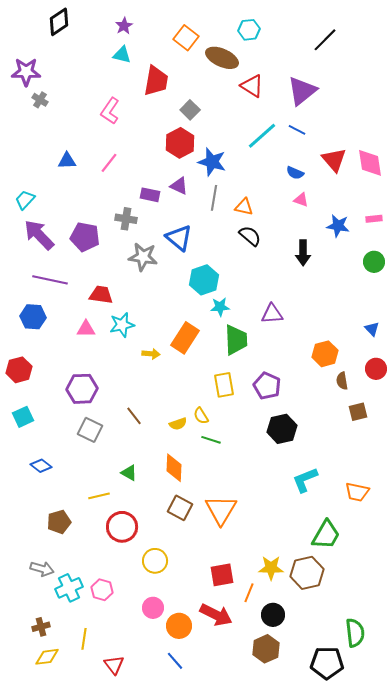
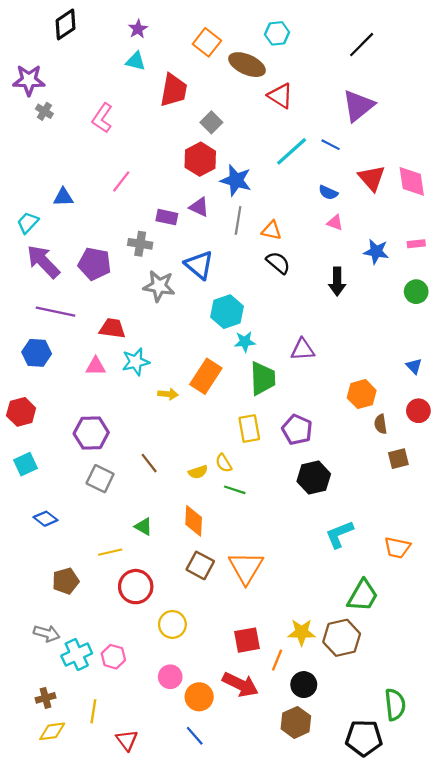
purple triangle: (302, 91) -> (358, 106), moved
pink L-shape: (110, 111) -> (102, 118), moved
blue triangle: (67, 161) -> (63, 197), moved

